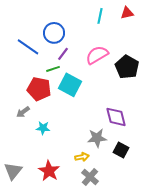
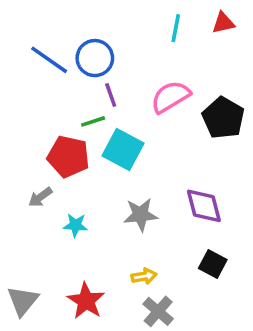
blue line: (28, 47) -> (49, 60), moved
purple line: (63, 54) -> (111, 95), turned -56
gray star: (97, 138) -> (141, 215), moved

